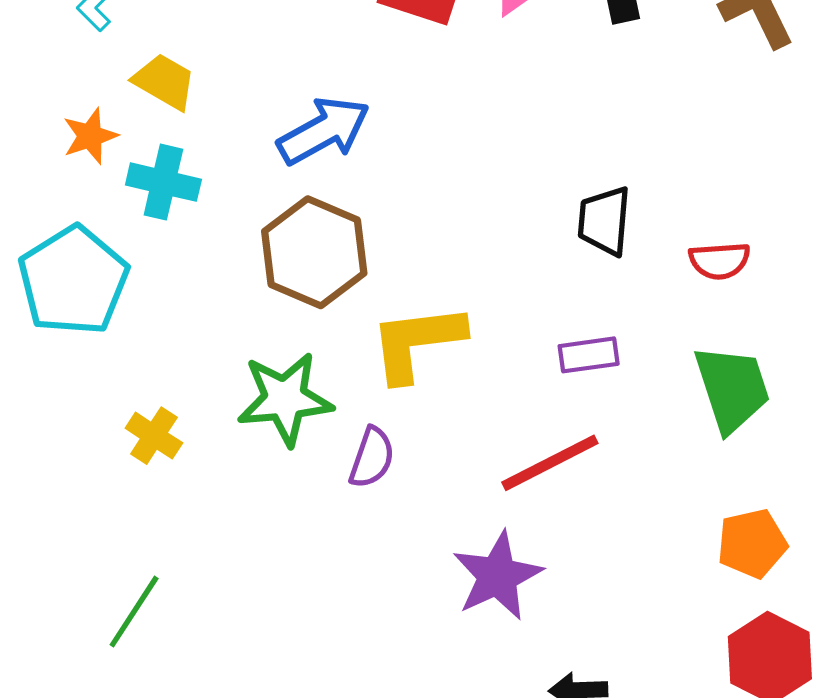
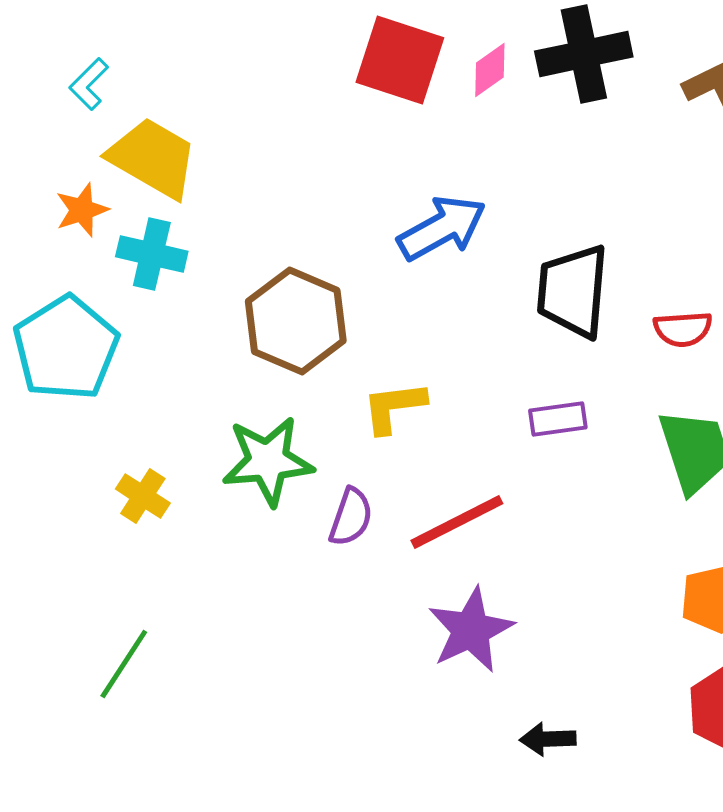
yellow trapezoid: (164, 82) -> (153, 158), size x1.5
blue arrow: (324, 131) -> (442, 228), moved
black trapezoid: (604, 221) -> (573, 291), size x1.4
yellow L-shape: (417, 342) -> (394, 407), size x0.7
red line: (550, 463) -> (457, 522), moved

